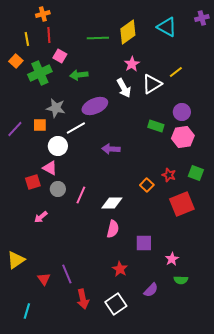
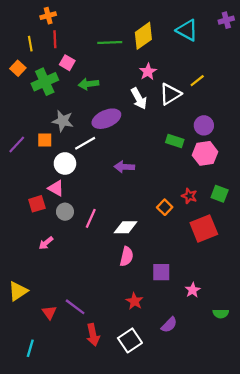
purple line: (67, 274) -> (75, 307), turned -30
green semicircle: (181, 280) -> (221, 314), moved

